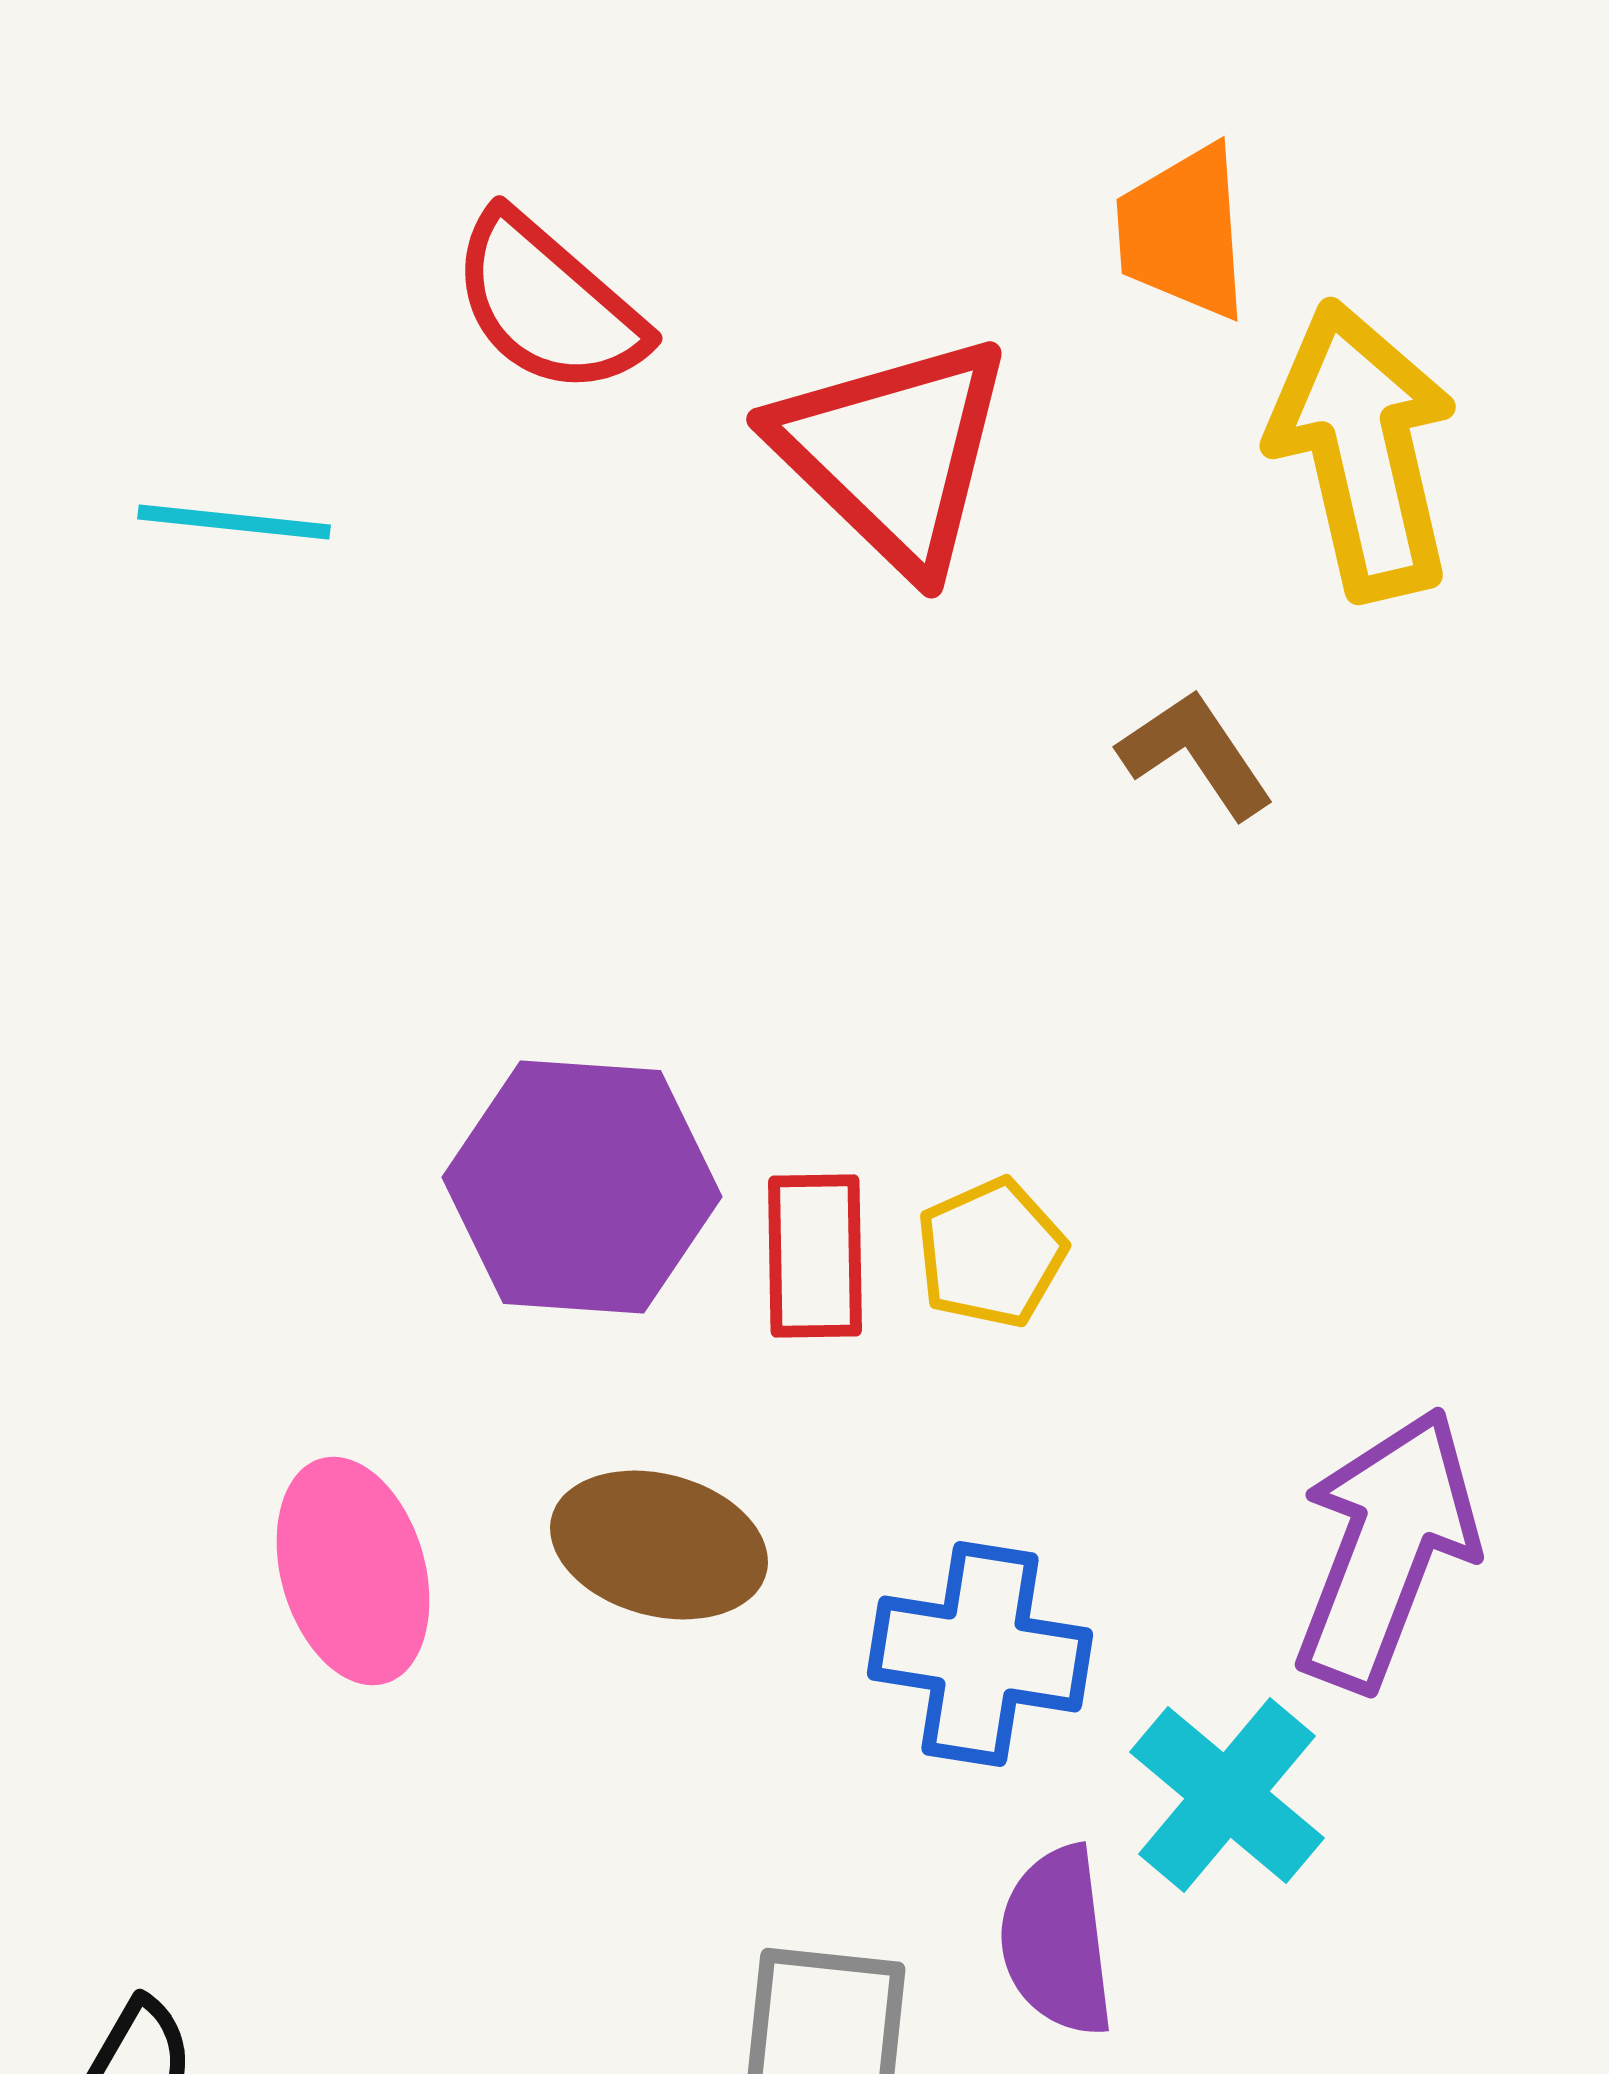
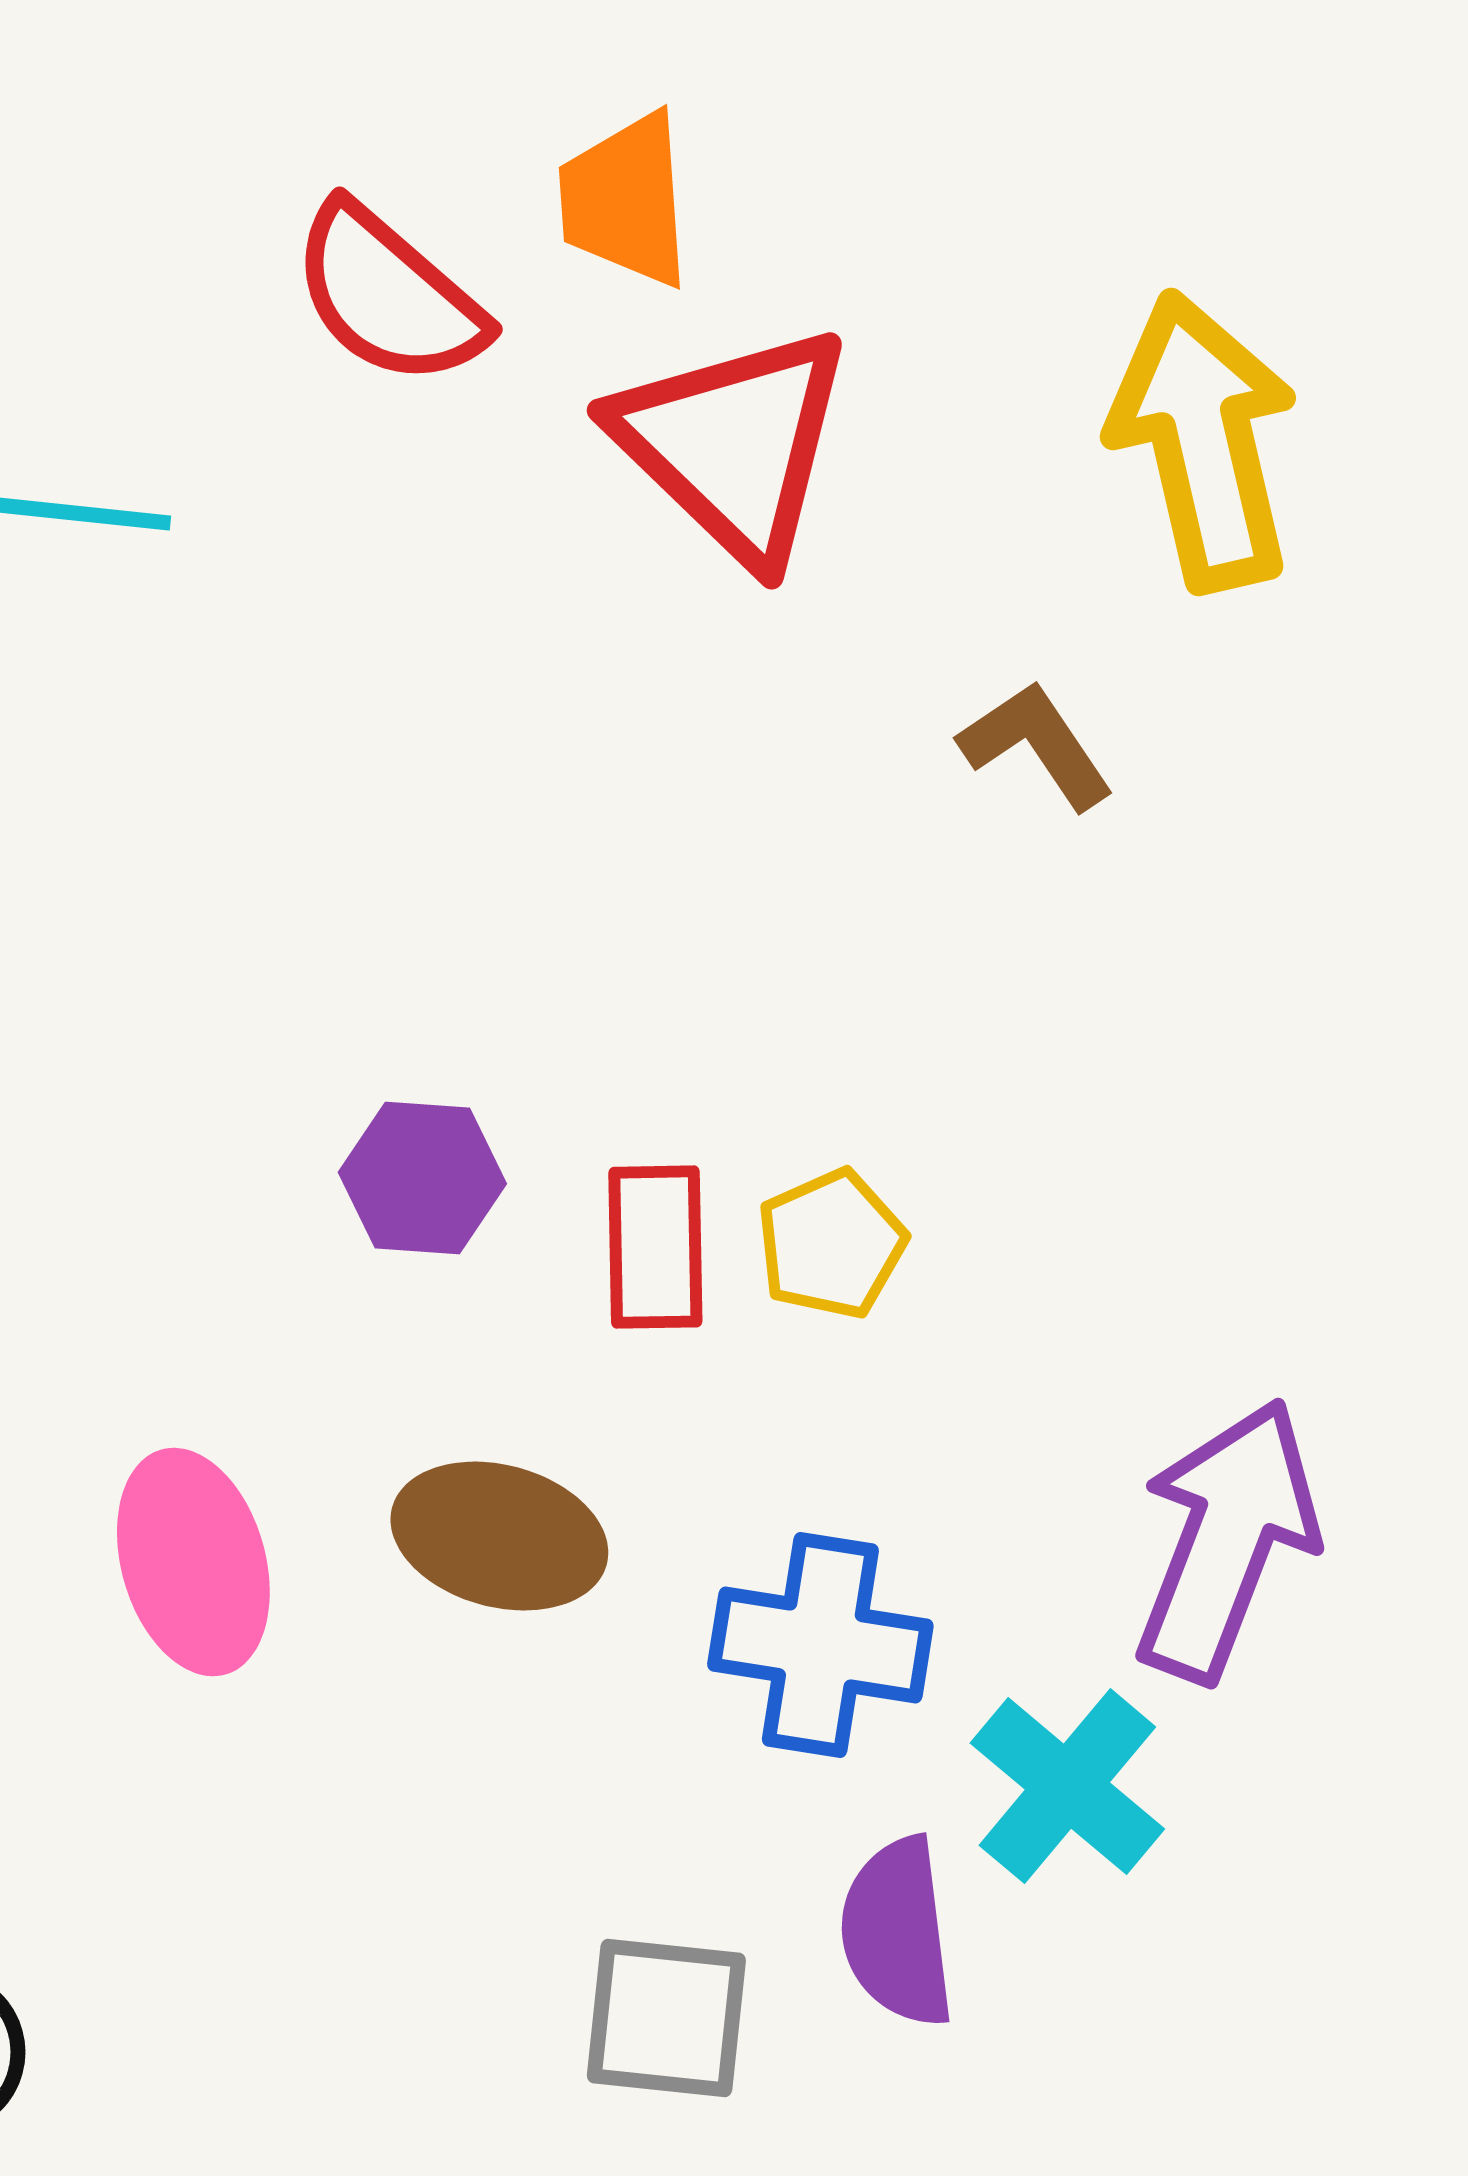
orange trapezoid: (1183, 232) -> (625, 200), moved
purple hexagon: (582, 1187) -> (422, 1178), size x0.6

